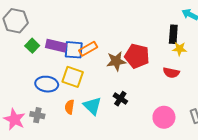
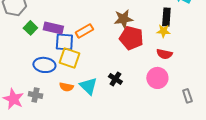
yellow star: (180, 49) -> (163, 31), moved
blue square: (74, 50) -> (64, 42), moved
brown star: (116, 61) -> (123, 19), moved
orange semicircle: (70, 107) -> (66, 87), turned -88
pink circle: (164, 117) -> (157, 78), moved

